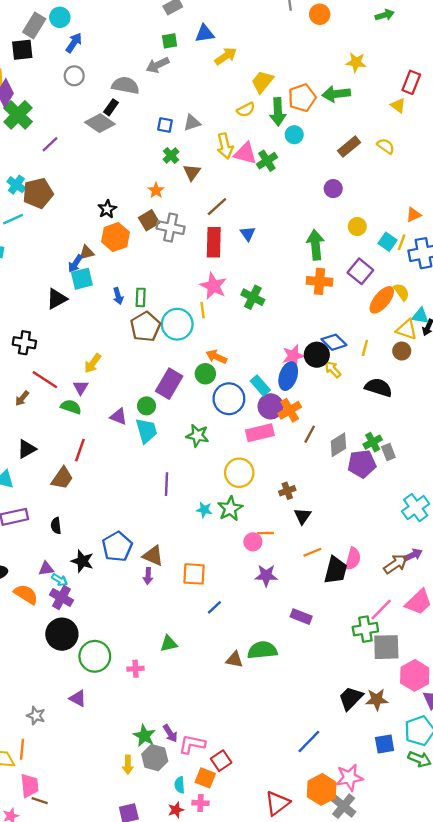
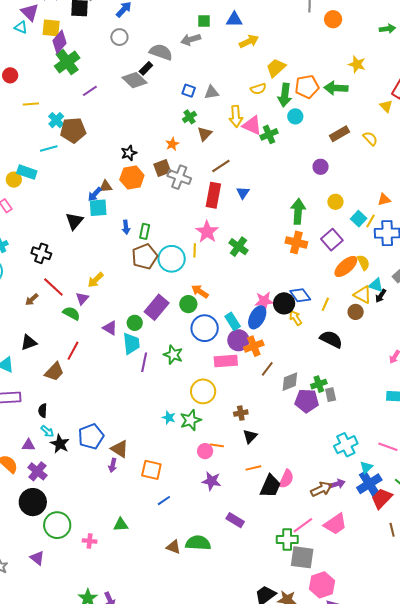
black triangle: (57, 299) -> (74, 221), turned -30
purple line: (166, 484) -> (144, 362), moved
cyan arrow: (60, 580) -> (47, 431), moved

